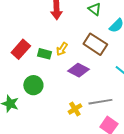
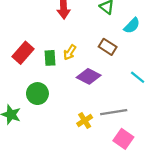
brown rectangle: (95, 44) -> (108, 47), size x0.7
green rectangle: (45, 54) -> (50, 58), turned 72

